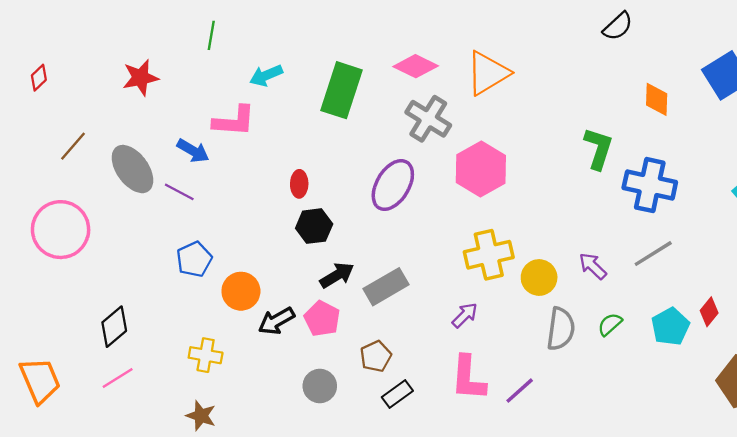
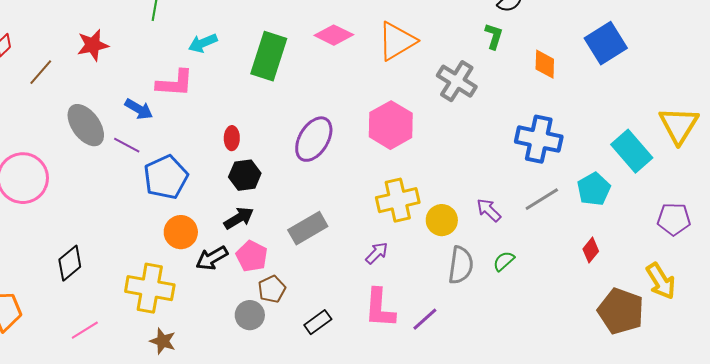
gray cross: (428, 119) -> (457, 81), moved
brown line: (73, 146) -> (41, 72), moved
green L-shape: (598, 148) -> (494, 36), moved, size x0.7
blue pentagon: (194, 259) -> (166, 177), moved, size x1.4
black arrow: (337, 275) -> (239, 218), moved
cyan pentagon: (670, 327) -> (594, 189), moved
yellow cross: (206, 355) -> (150, 288), size x1.6
brown pentagon: (376, 356) -> (272, 289), moved
pink line: (118, 378) -> (85, 330), moved
brown star: (201, 416) -> (163, 341), moved

